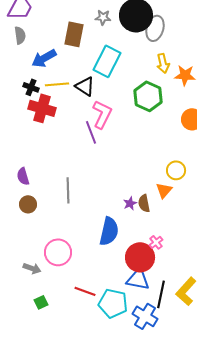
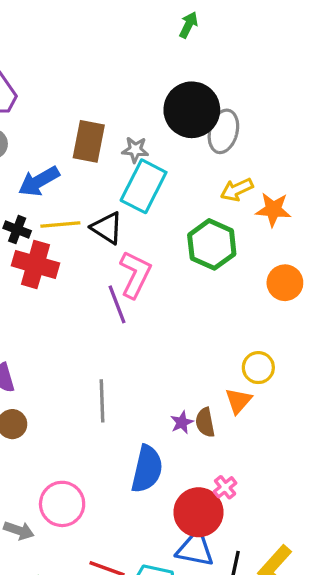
gray star: (103, 17) -> (135, 150), moved
yellow arrow: (163, 63) -> (237, 190), turned 78
gray line: (68, 190) -> (102, 401), moved

